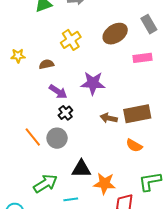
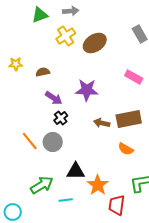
brown ellipse: (115, 34) -> (95, 43), moved
yellow cross: (71, 40) -> (66, 36), moved
pink rectangle: (143, 58) -> (134, 77), moved, turned 36
orange star: (105, 183) -> (98, 185), turned 30

